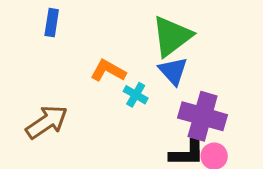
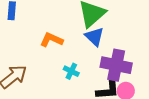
cyan cross: (136, 95) -> (71, 71), moved

